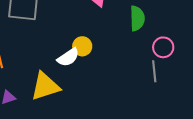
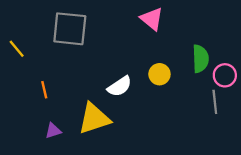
green semicircle: (137, 18) -> (200, 59), moved
yellow circle: (82, 46) -> (159, 74), moved

